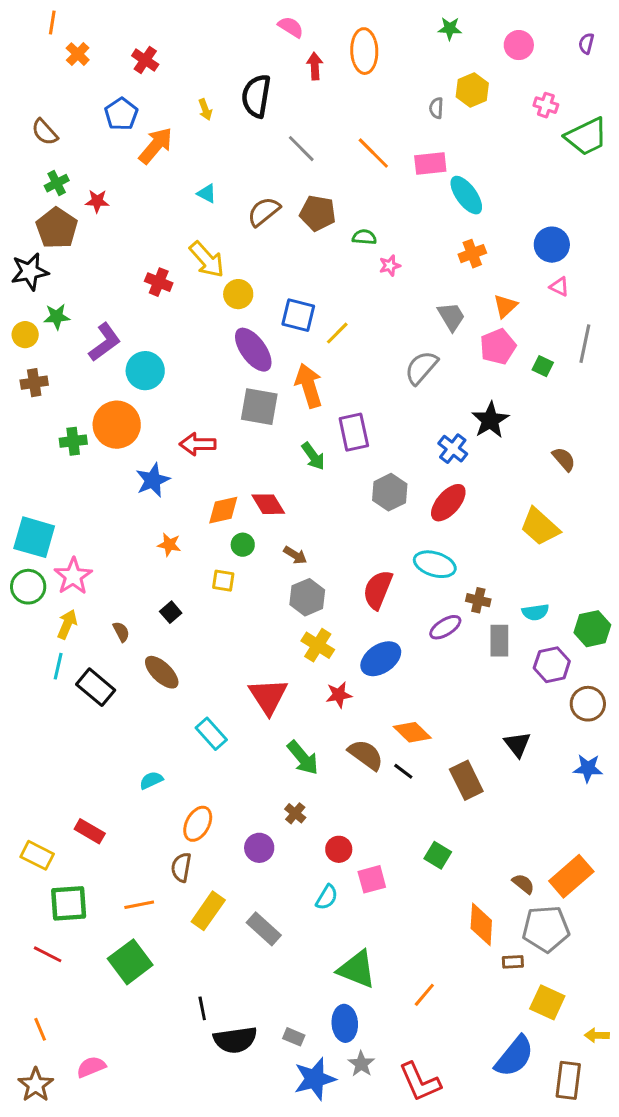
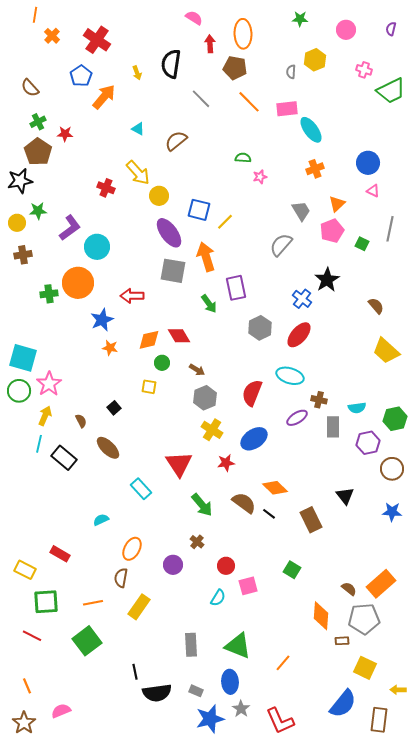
red cross: (145, 60) -> (97, 40), size x1.5
brown pentagon: (318, 213) -> (235, 68), moved
yellow trapezoid: (540, 527) -> (386, 351), moved
orange star: (169, 545) -> (110, 348), moved
gray rectangle: (264, 929) -> (191, 645), moved, turned 45

